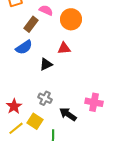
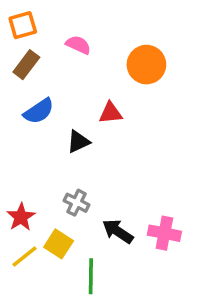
orange circle: (71, 19) -> (146, 65), moved
brown rectangle: (31, 24) -> (26, 65), moved
pink cross: (94, 102) -> (164, 233), moved

